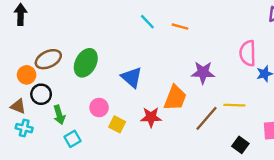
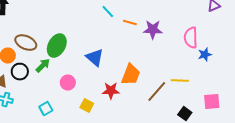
orange line: (180, 27) -> (130, 23), moved
brown ellipse: (48, 59) -> (26, 43), turned 50
purple star: (203, 72) -> (153, 30), moved
green arrow: (59, 115) -> (43, 66), moved, turned -119
yellow square: (117, 124) -> (87, 106), moved

